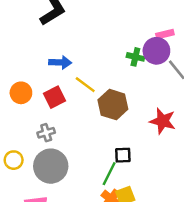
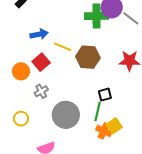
green cross: (135, 57) -> (97, 16), size x1.6
orange circle: (21, 93) -> (21, 71), moved
gray circle: (51, 166) -> (66, 115), moved

